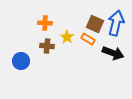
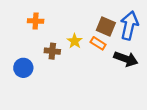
orange cross: (45, 23) -> (36, 21), moved

